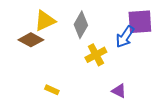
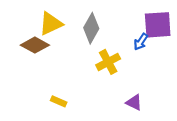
blue arrow: (125, 37) -> (141, 42), size x0.7

